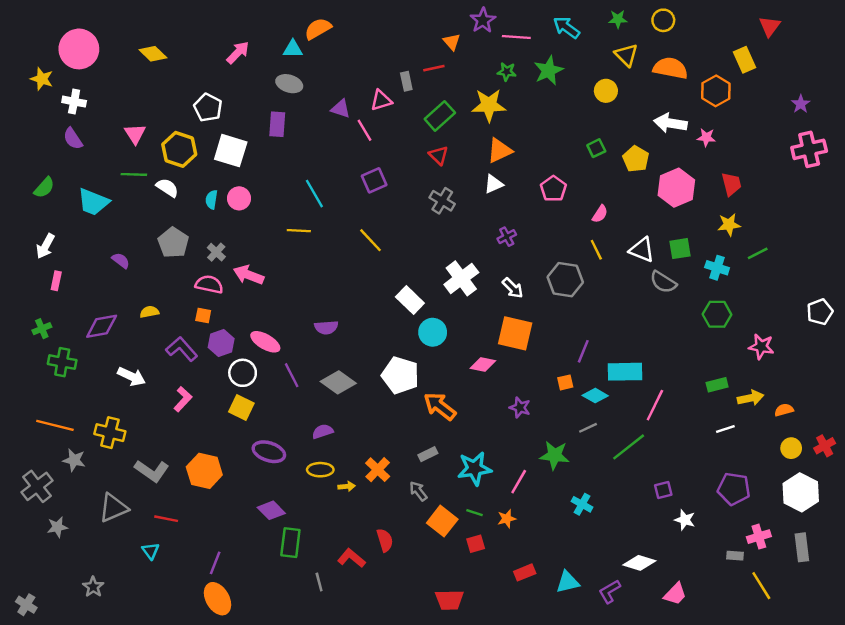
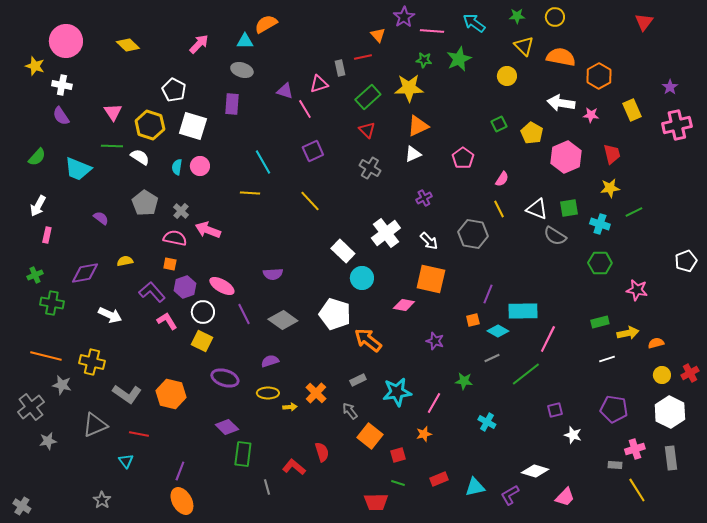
yellow rectangle: (745, 60) -> (632, 110), moved
pink L-shape: (183, 399) -> (167, 321), moved, turned -75
green star: (555, 455) -> (464, 381), size x0.7
green line: (474, 513) -> (398, 483), moved
gray star: (93, 587) -> (102, 500), moved

